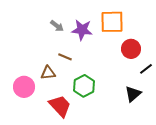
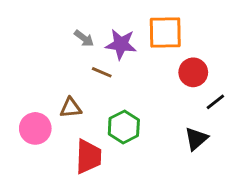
brown line: (65, 57) -> (102, 72), moved
red trapezoid: (60, 106) -> (88, 157), turned 45

